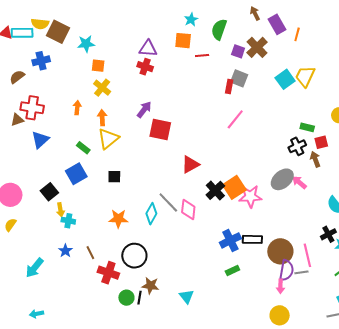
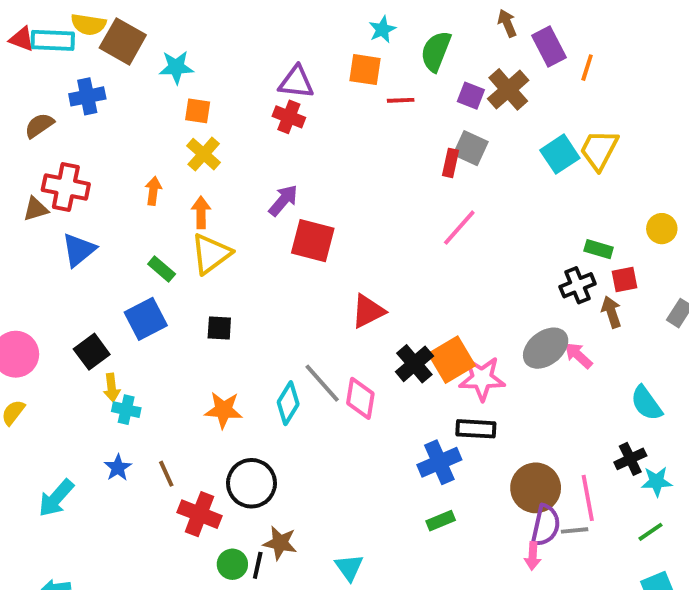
black rectangle: (252, 239) -> (476, 429), moved

